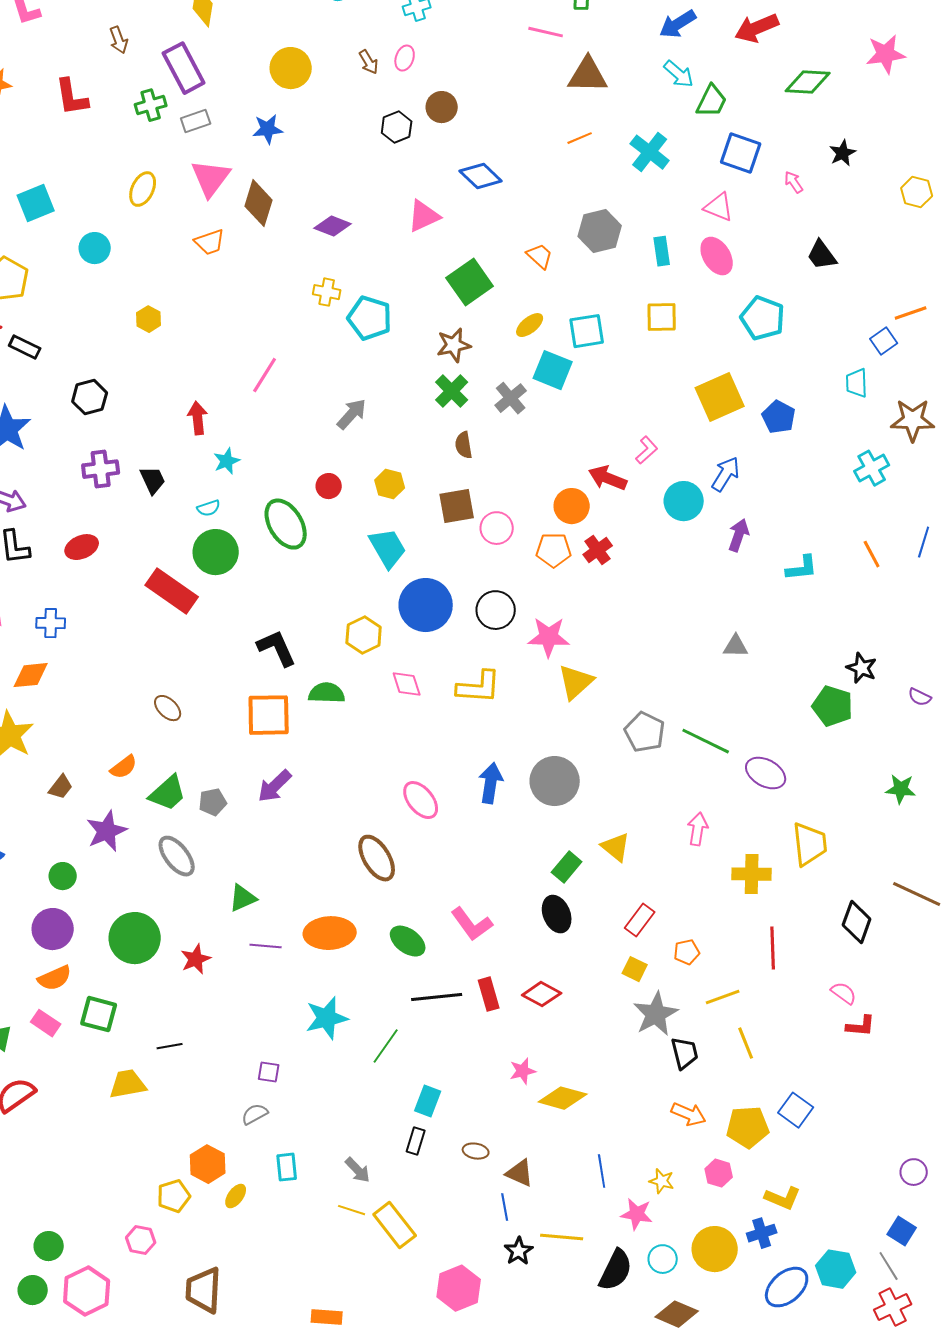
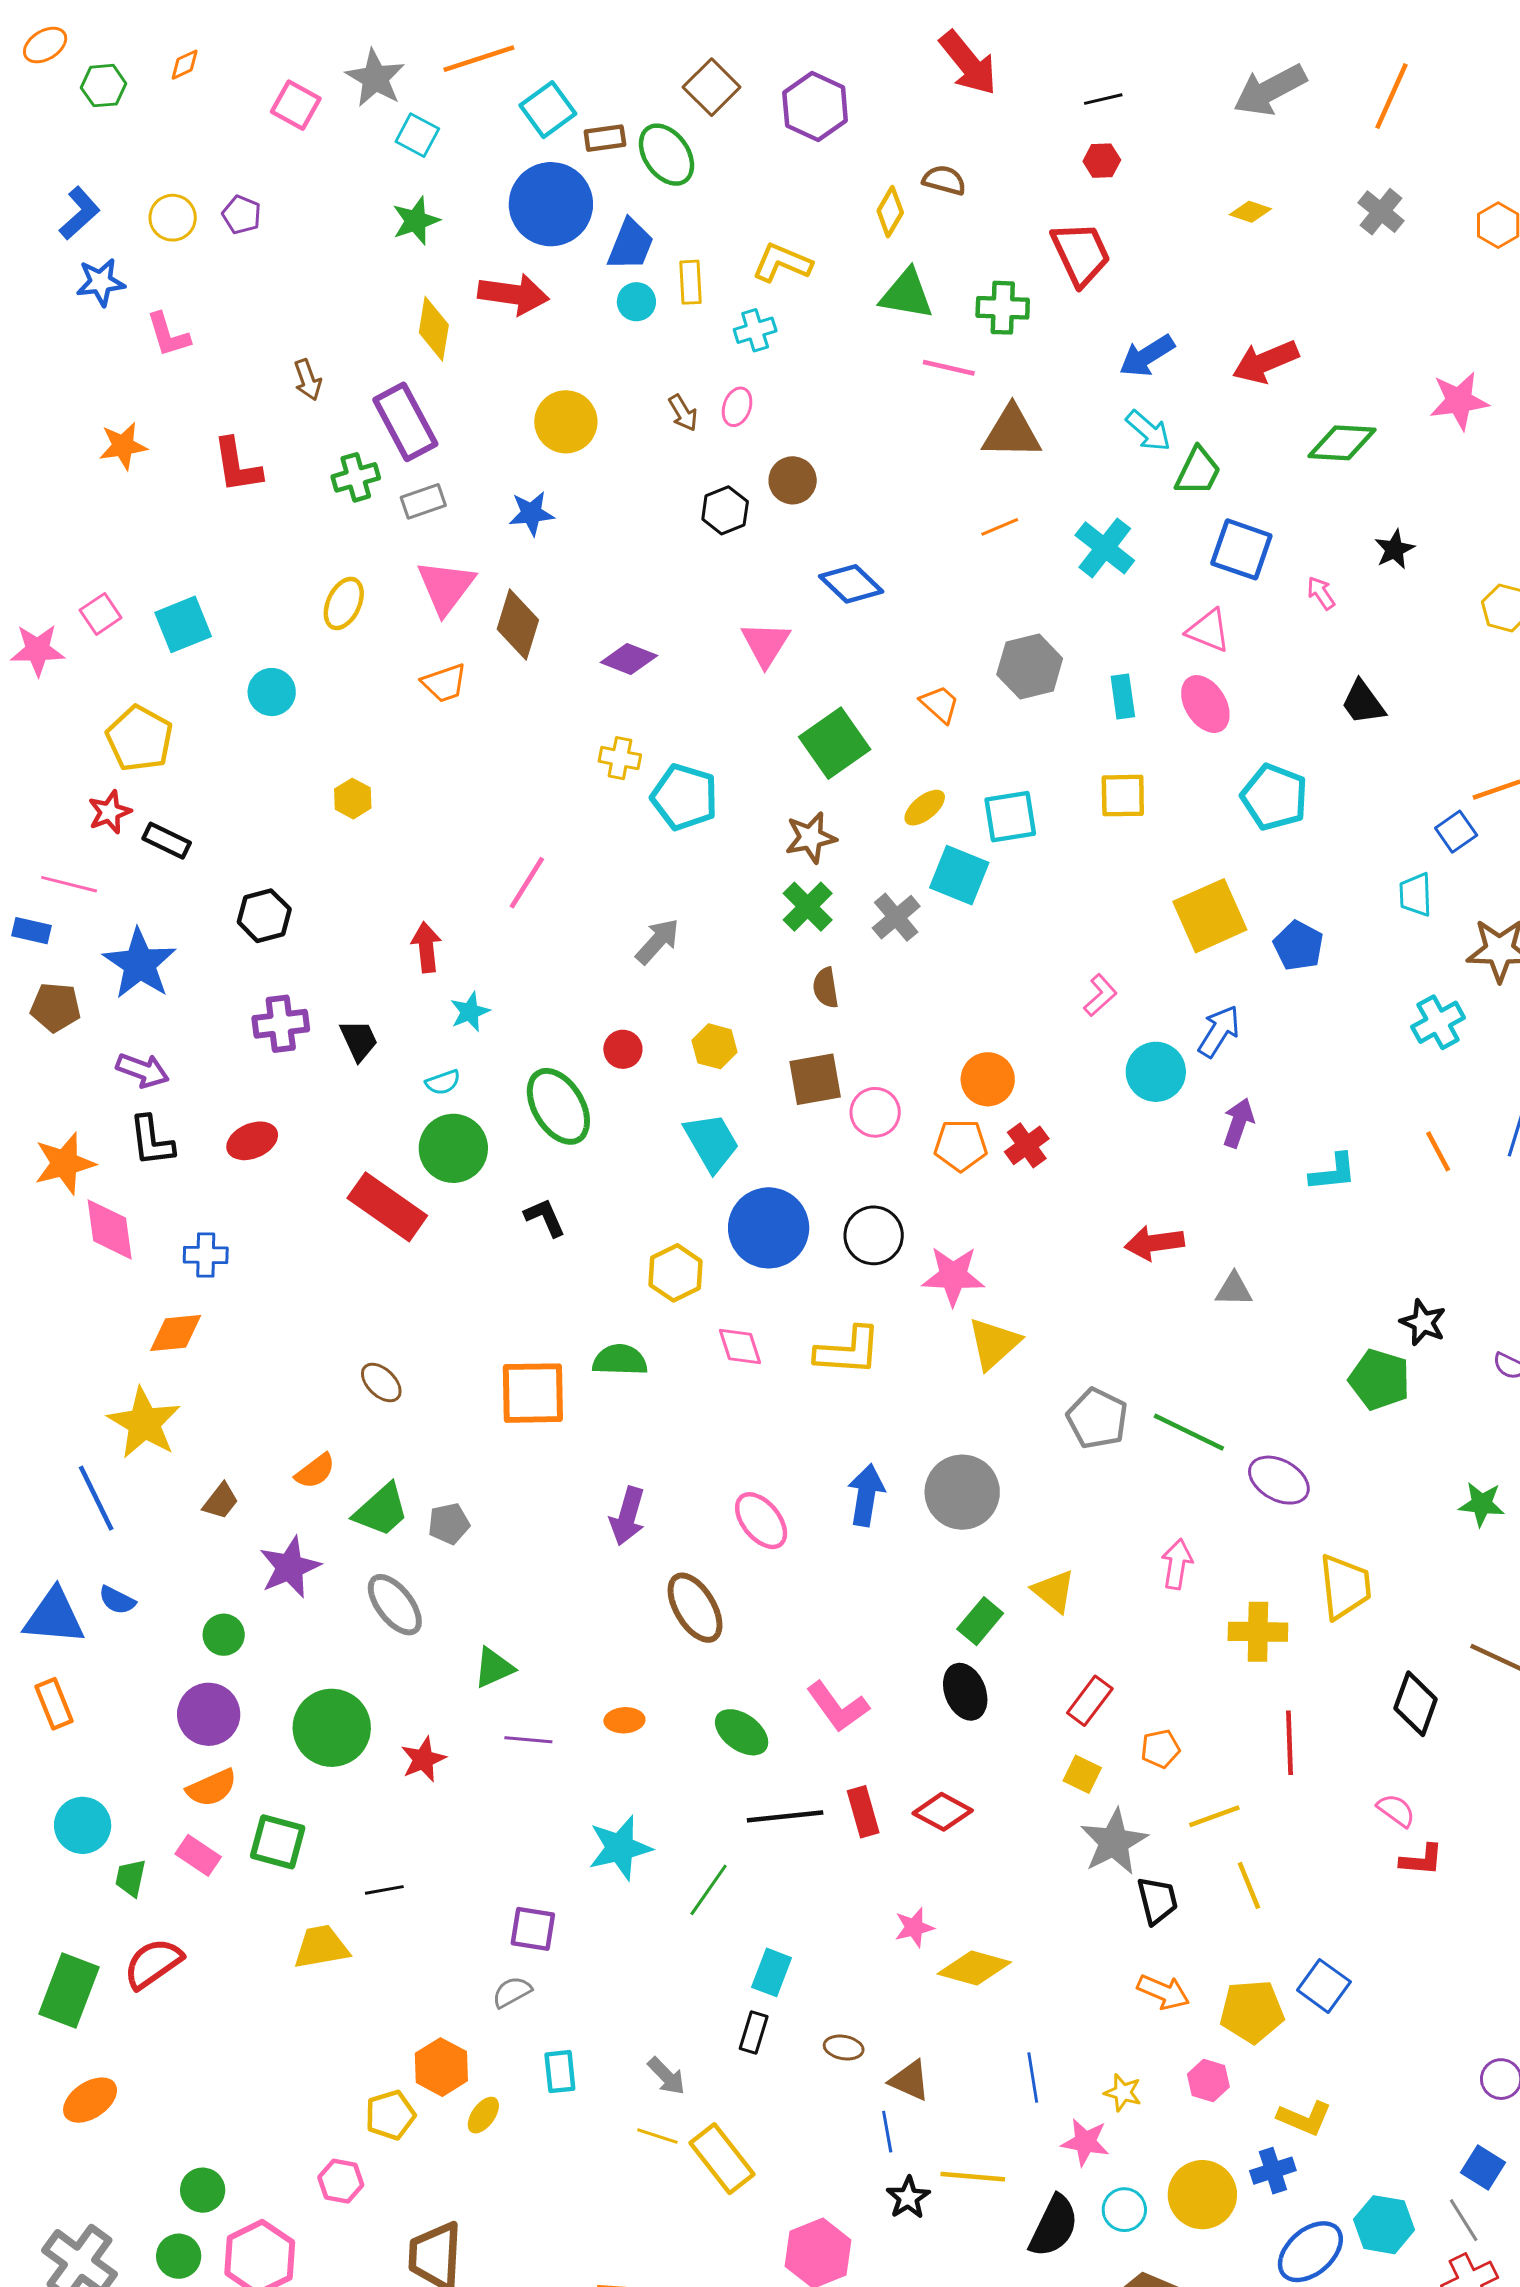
pink triangle: (424, 216) -> (766, 644), turned -33
red arrow: (608, 478) -> (1154, 1243), moved, turned -30
black L-shape: (277, 648) -> (545, 1217), moved, size x0.7
purple arrow: (275, 786) -> (627, 1516), moved, turned -30
orange ellipse: (330, 933) -> (624, 1720), size x0.5
purple square: (269, 1072) -> (533, 1929), size x1.4

